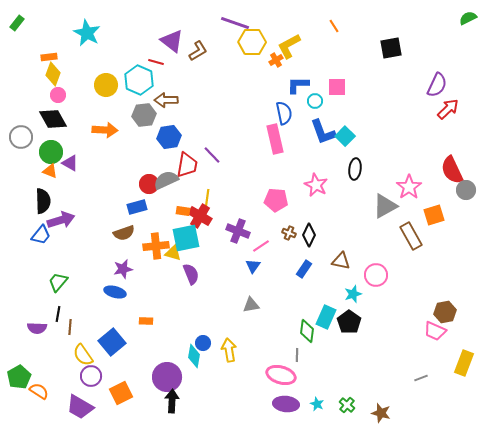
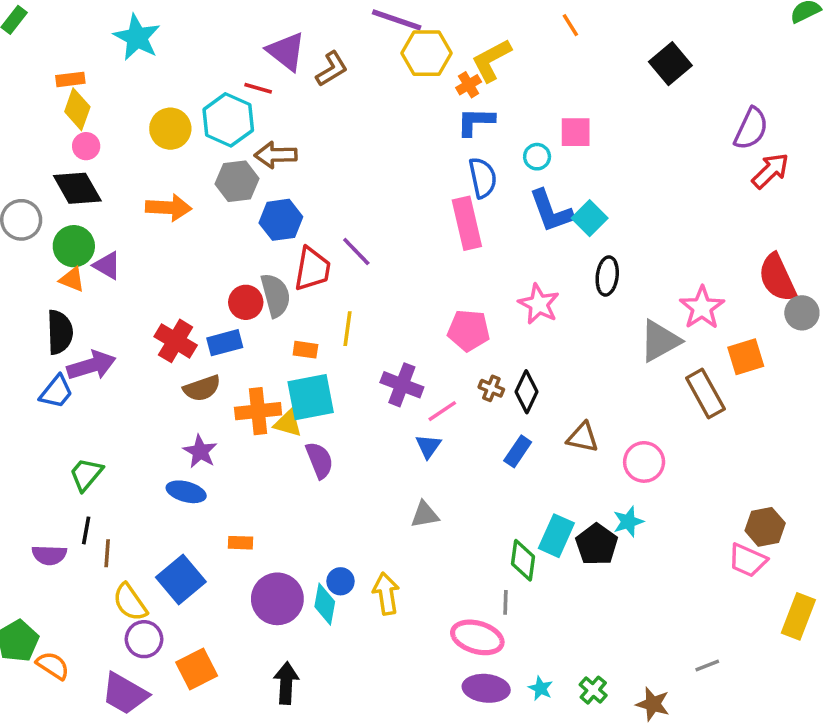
black square: (391, 48) -> (670, 64), turned -30
blue L-shape: (298, 85) -> (476, 122), moved
gray semicircle: (166, 180) -> (276, 295), turned 100
red cross: (200, 216) -> (176, 341), moved
purple star: (123, 269) -> (200, 451), turned -30
cyan star: (353, 294) -> (628, 522), moved
purple circle: (167, 377) -> (277, 599), moved
gray line: (421, 378) -> (707, 665), moved

